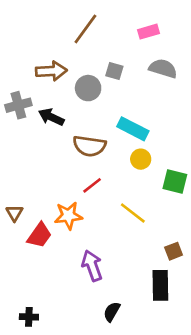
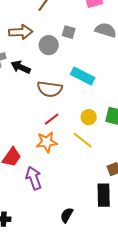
yellow circle: (141, 159) -> (89, 117), moved
orange star: (68, 216) -> (47, 142), moved
purple arrow: (92, 266) -> (34, 178), moved

